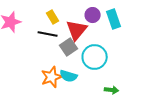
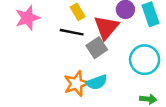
cyan circle: (95, 57) -> (145, 60), moved
cyan semicircle: (69, 76) -> (97, 82), turned -36

